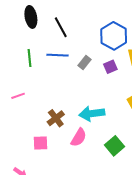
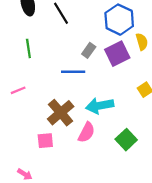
blue line: (57, 55) -> (73, 72), moved
purple square: (110, 67) -> (117, 54), size x1.6
brown cross: (56, 118) -> (61, 113), size x1.4

